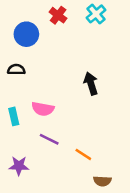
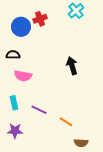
red cross: (58, 15) -> (40, 19), moved, turned 32
pink semicircle: (43, 109) -> (23, 76), moved
cyan rectangle: (14, 116) -> (14, 103), moved

